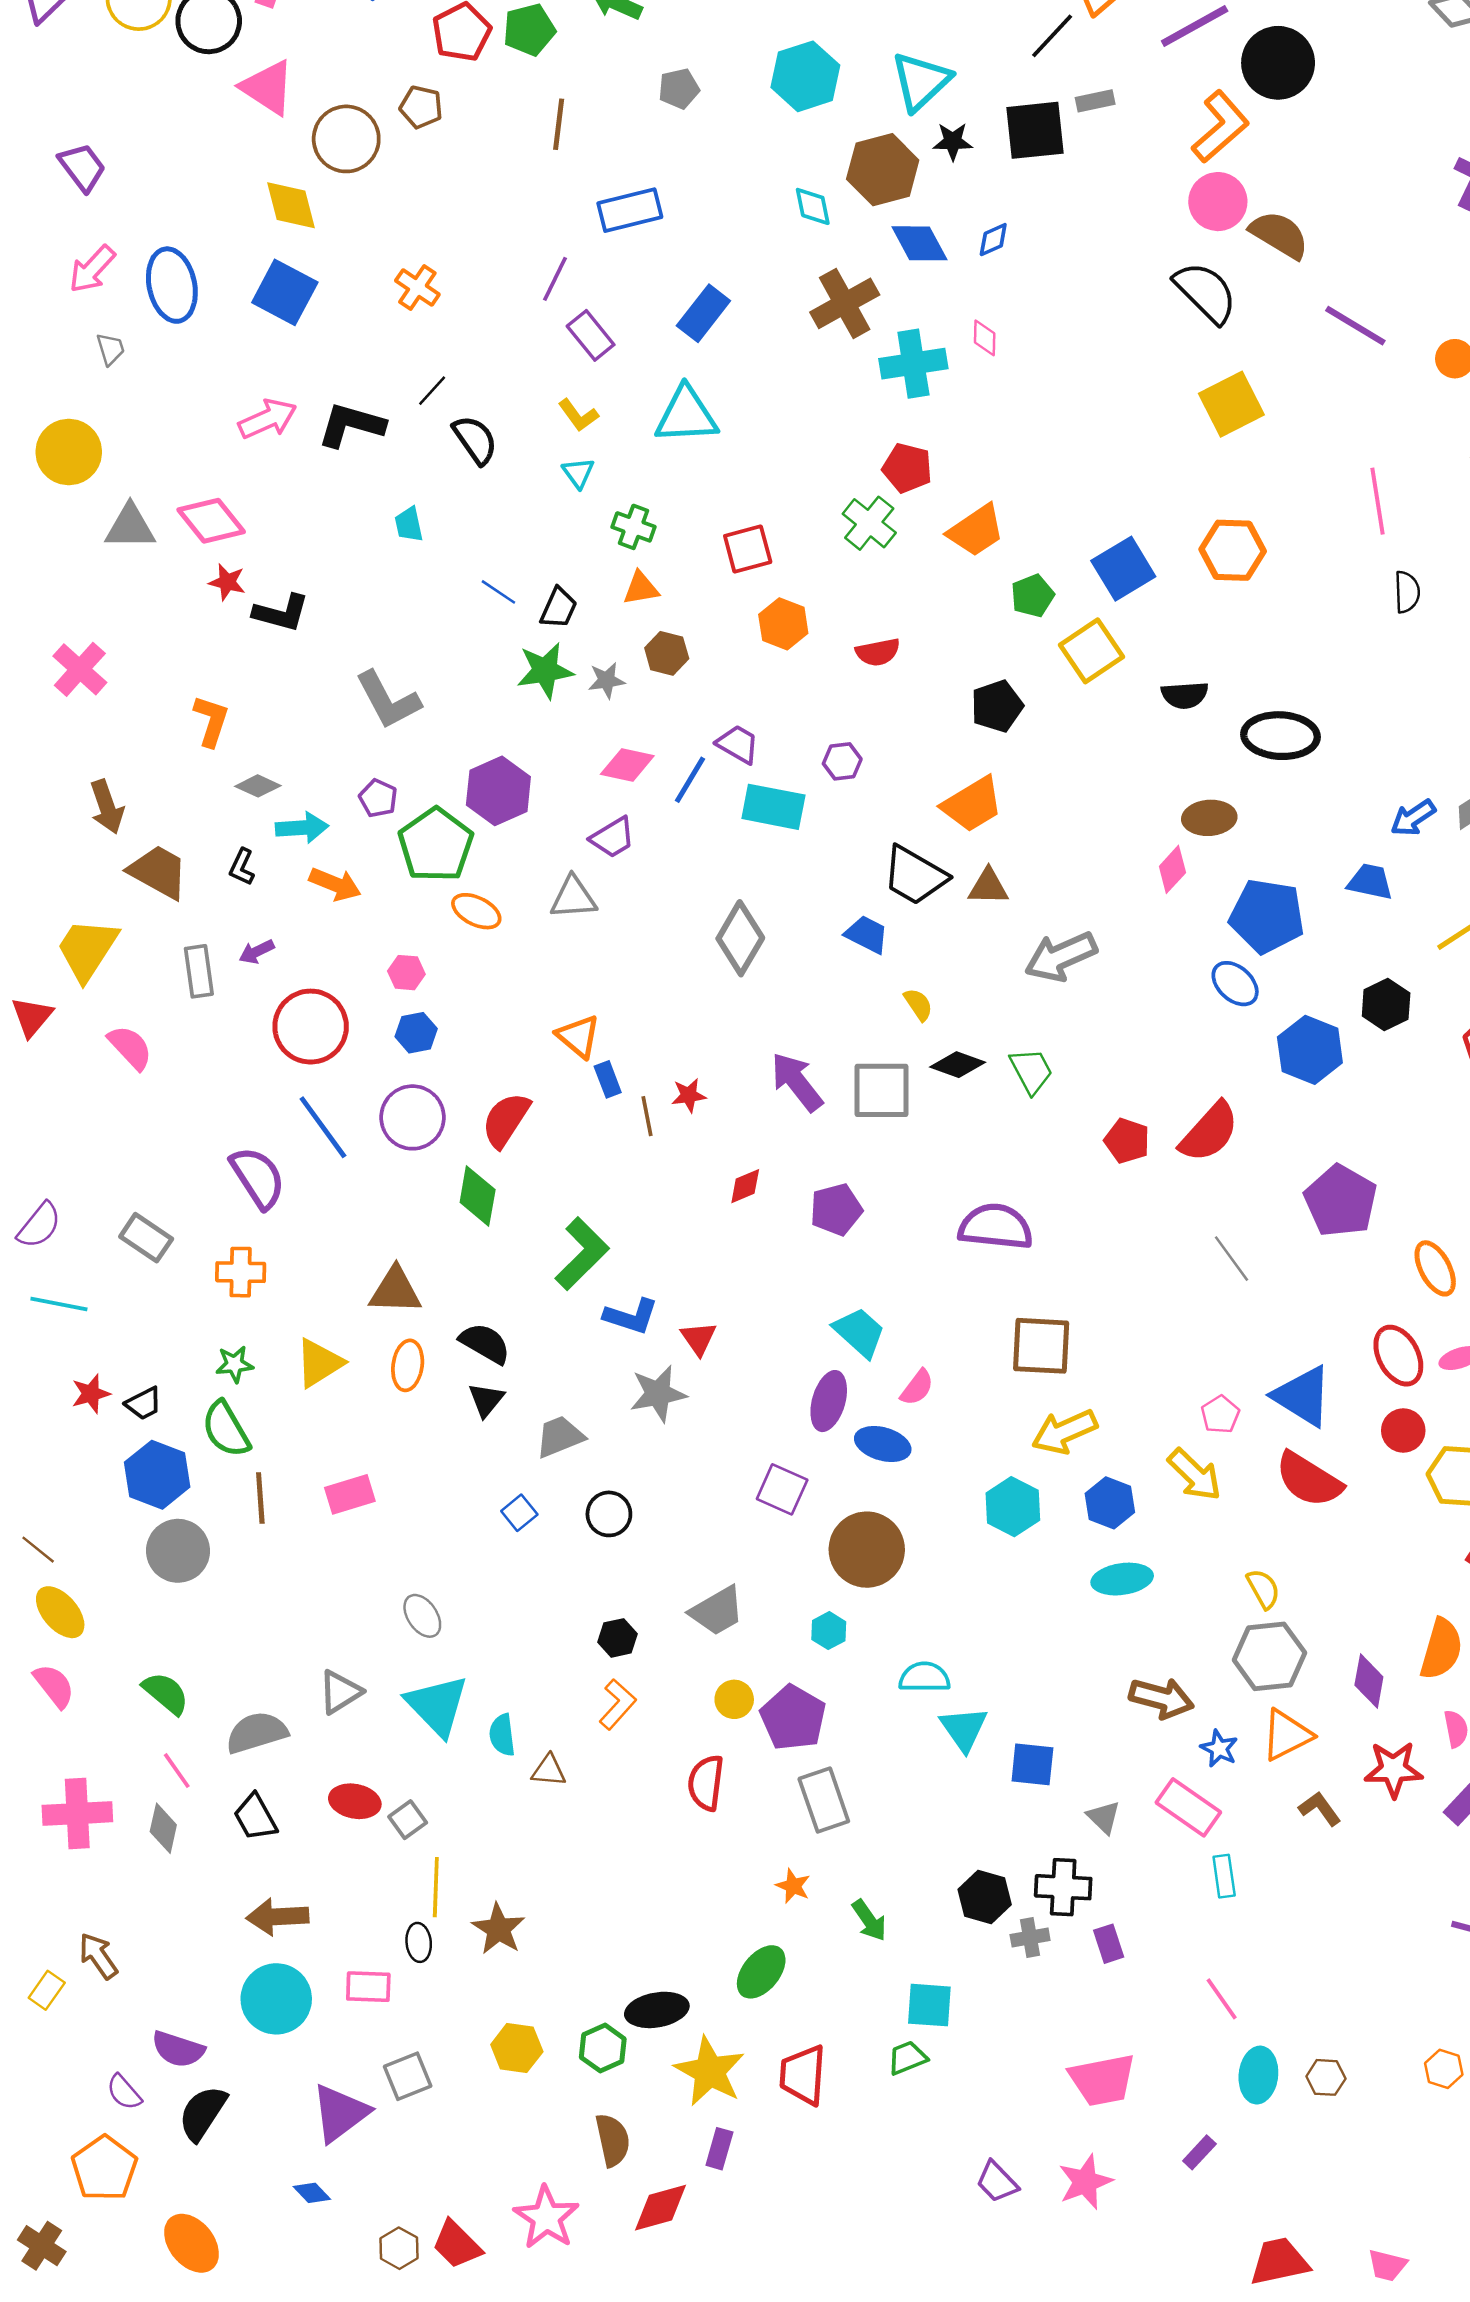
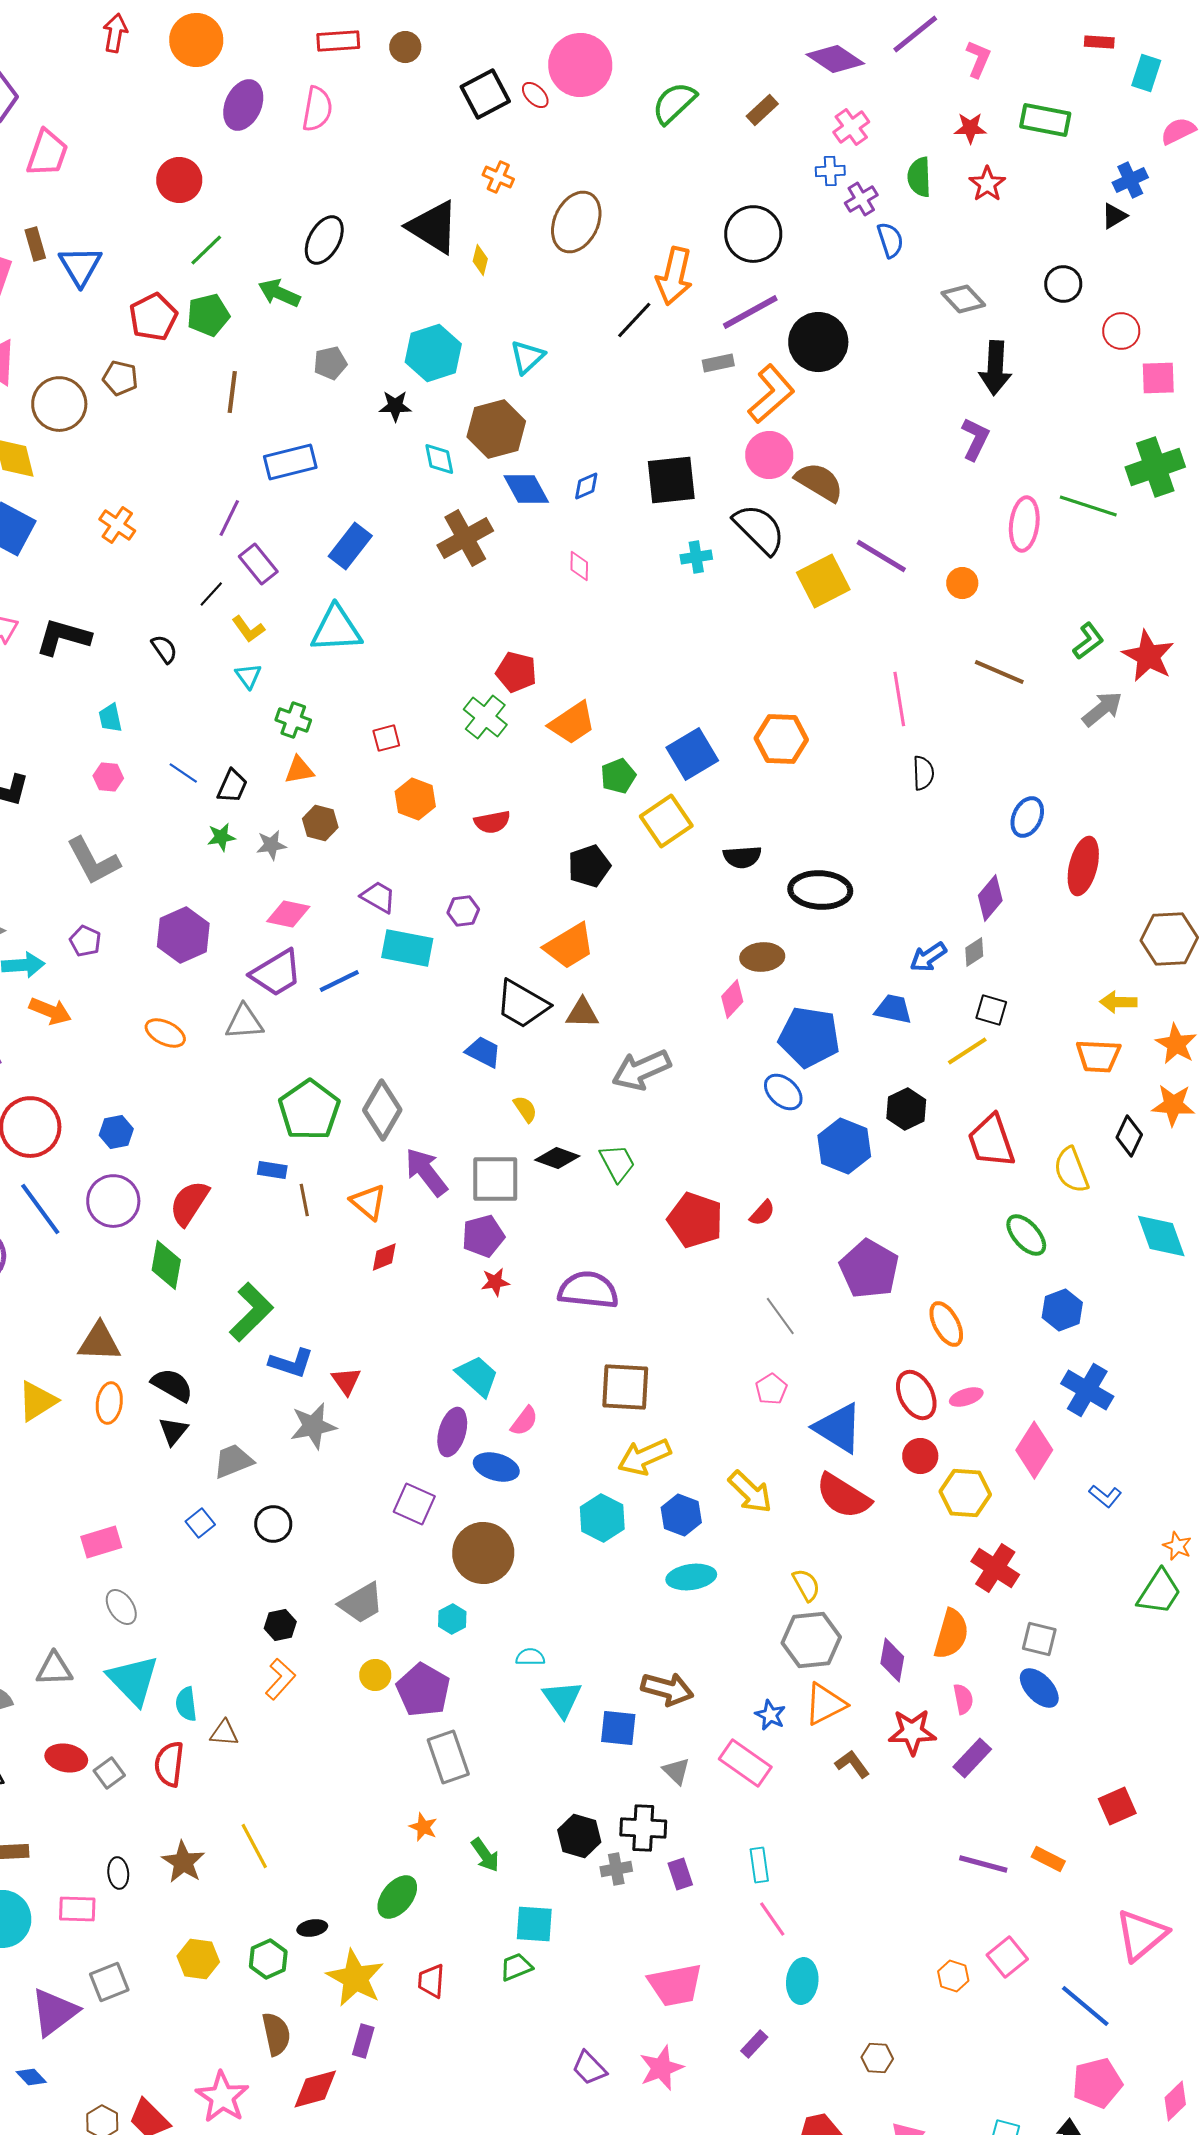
cyan triangle: (921, 81) -> (527, 357), size x0.7
gray rectangle: (1095, 101) -> (718, 363), moved
black square: (1035, 130) -> (671, 480), moved
black star: (953, 141) -> (395, 406), moved
cyan cross: (913, 364) -> (696, 557), moved, size x0.6
black line: (432, 391) -> (211, 594), moved
yellow square: (1231, 404) -> (823, 581), moved
black semicircle: (475, 440) -> (164, 649), size x0.7
red square: (748, 549) -> (386, 738), size x0.7
green star: (545, 671) -> (221, 837), size x0.6
blue line: (690, 780) -> (339, 981), moved, turned 33
purple trapezoid: (613, 838) -> (276, 973), size x1.4
green pentagon: (436, 845) -> (309, 1110), moved
gray diamond: (740, 938) -> (382, 1110), moved
pink hexagon: (406, 973) -> (108, 777), moved
orange triangle: (578, 1036) -> (368, 1202), moved
blue rectangle: (608, 1079) -> (272, 1170), turned -60
red star: (689, 1095) -> (495, 1282), moved
red semicircle: (1209, 1132) -> (762, 1213), size x0.5
red pentagon: (1127, 1141) -> (695, 1220), size x1.5
purple pentagon: (836, 1209) -> (483, 1236), moved
pink pentagon: (1220, 1415) -> (771, 1389), moved
pink rectangle: (350, 1494) -> (101, 1542), moved
cyan semicircle: (924, 1677) -> (530, 1657), size x0.7
gray triangle: (340, 1692) -> (54, 1669), turned 30
brown arrow: (1161, 1698) -> (667, 1689), moved
red semicircle: (706, 1783) -> (169, 1764), moved
cyan rectangle: (1224, 1876) -> (759, 1865), moved
yellow line: (436, 1887) -> (254, 1846), moved, turned -30
black ellipse: (657, 2010) -> (312, 1928), size x0.6
red trapezoid: (803, 2075) -> (431, 1981), size x0.7
brown hexagon: (1326, 2077) -> (877, 2058), moved

